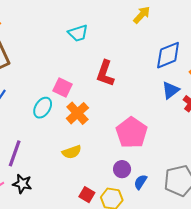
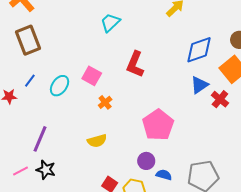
cyan trapezoid: (78, 33) -> (110, 23), turned 150
cyan ellipse: (43, 108) -> (60, 86), moved
orange cross: (77, 113) -> (105, 102), size x0.6
blue semicircle: (140, 182) -> (164, 175), turned 70

